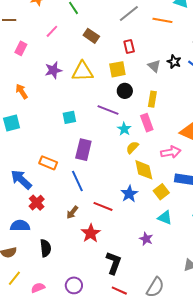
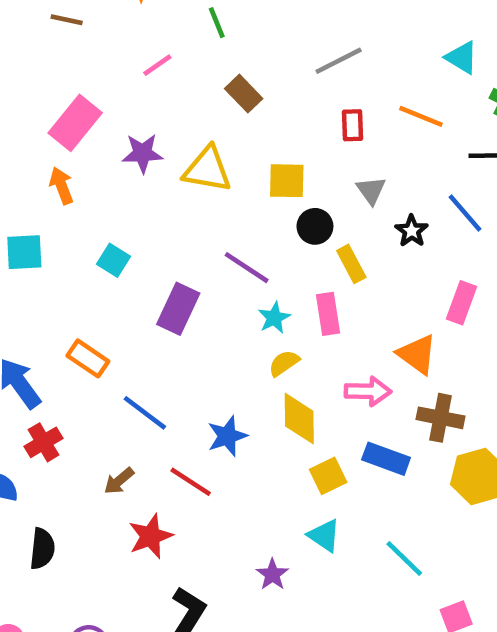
orange line: (162, 20) -> (421, 116), moved
red rectangle: (129, 47) -> (353, 125), moved
pink rectangle: (21, 48) -> (75, 123), moved, size x1.6
black star: (174, 62) -> (412, 231), moved
black circle: (125, 91) -> (315, 226), moved
yellow rectangle: (152, 99) -> (351, 264), turned -49
cyan square: (69, 117) -> (113, 260), moved, turned 32
purple rectangle: (83, 150) -> (178, 309), moved
blue line: (77, 181) -> (145, 413), turned -40
blue star: (129, 194) -> (227, 436), moved

